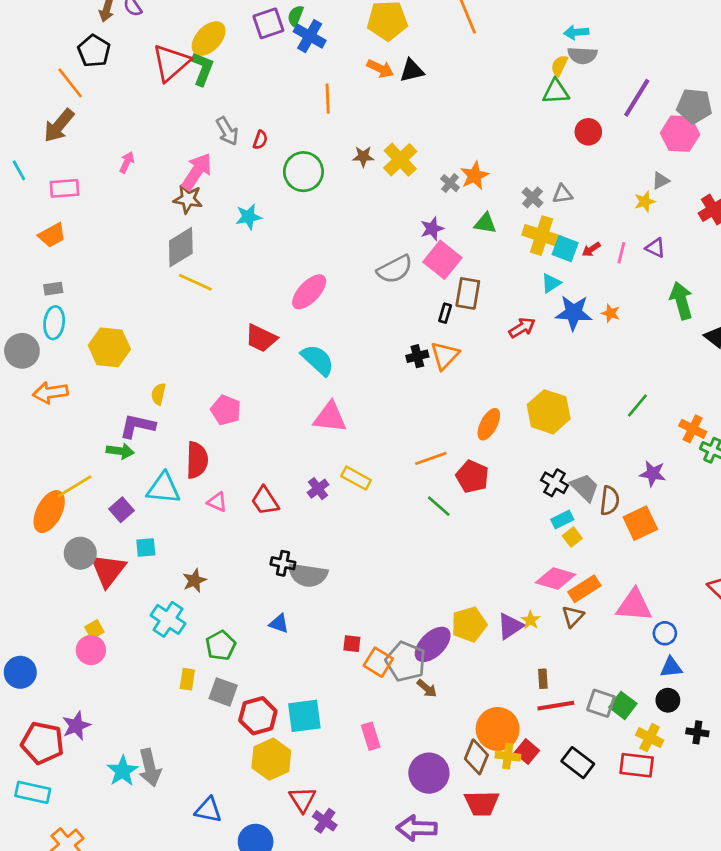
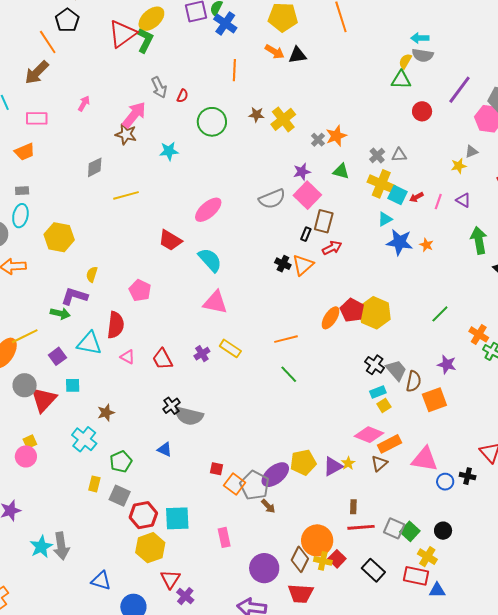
gray diamond: (181, 247) -> (95, 167), moved, size x0.7
yellow line: (195, 282) -> (126, 195), turned -45
red arrow: (522, 328) -> (332, 248), moved
black cross: (417, 356) -> (283, 264), turned 35
red pentagon: (472, 477) -> (352, 310), moved
black cross: (283, 563) -> (172, 406), turned 36
blue triangle: (671, 667) -> (437, 590), moved
black cross: (697, 732) -> (468, 476), moved

